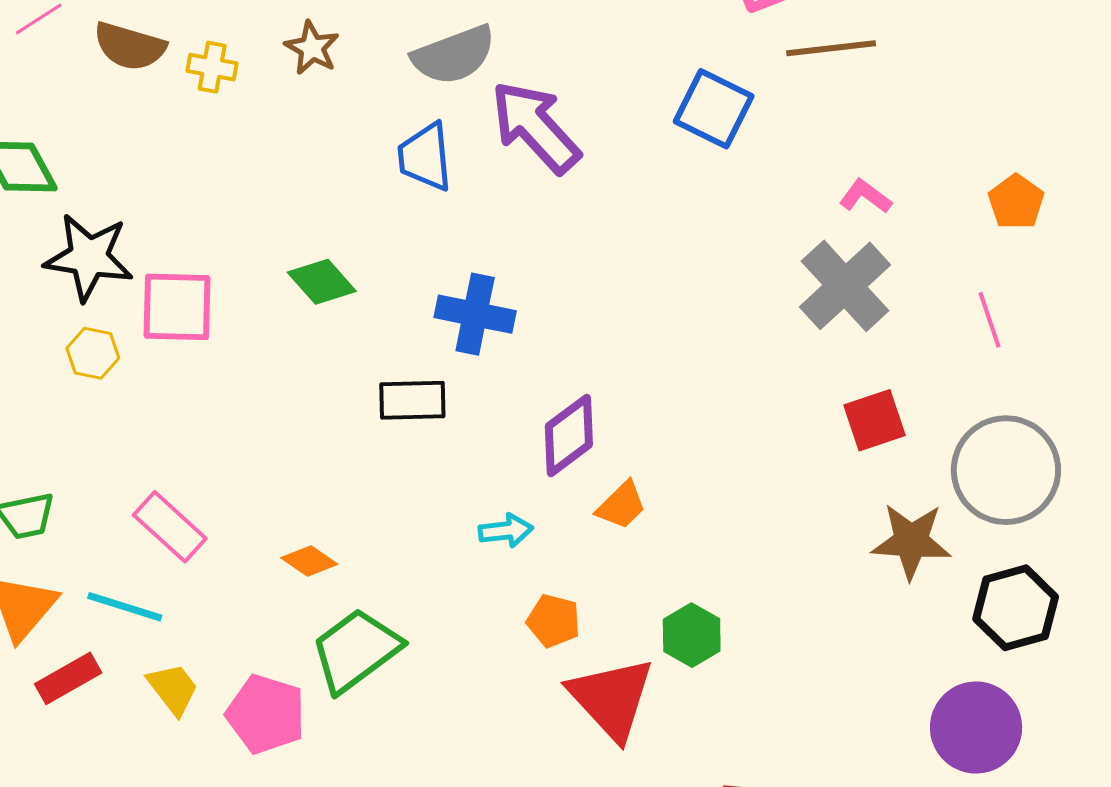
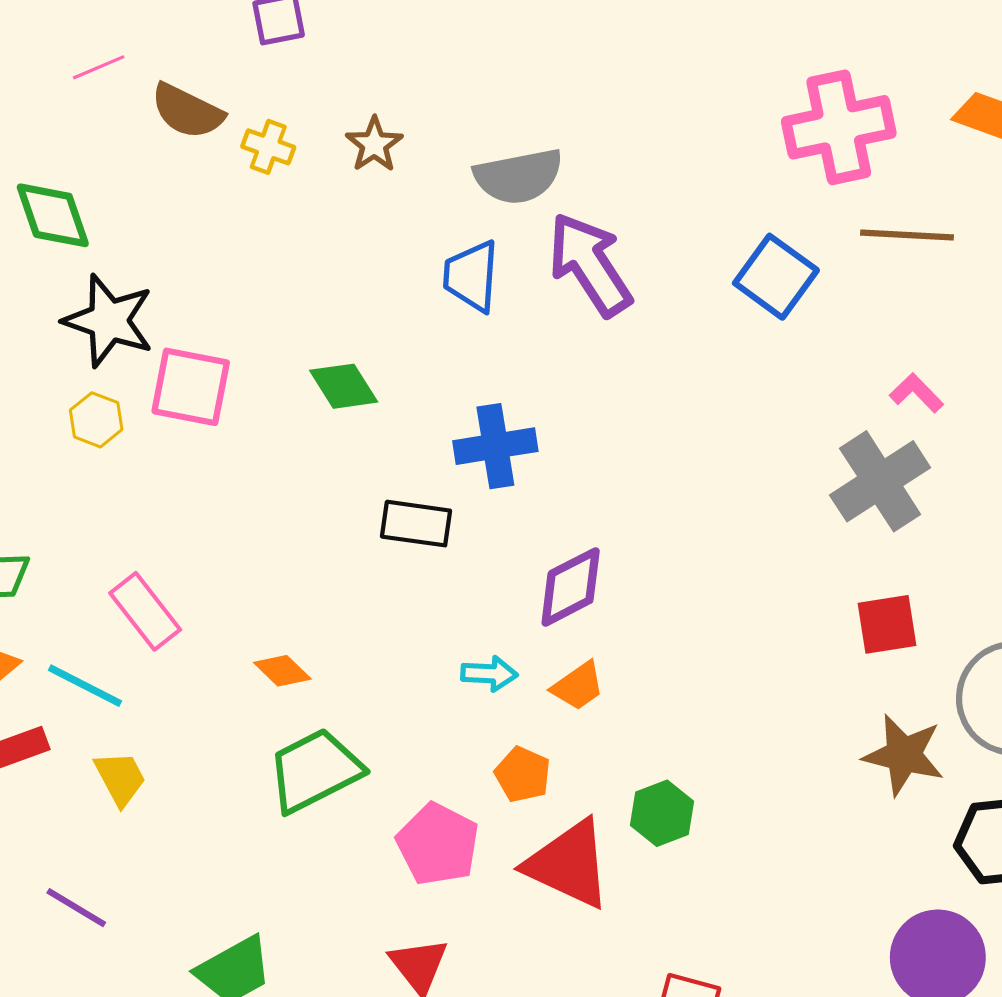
blue cross: (475, 314) -> (495, 446), turned -30
orange trapezoid: (621, 505) -> (578, 686), moved
red triangle: (611, 698) -> (569, 864), turned -32
pink pentagon: (266, 714) -> (438, 844), moved

